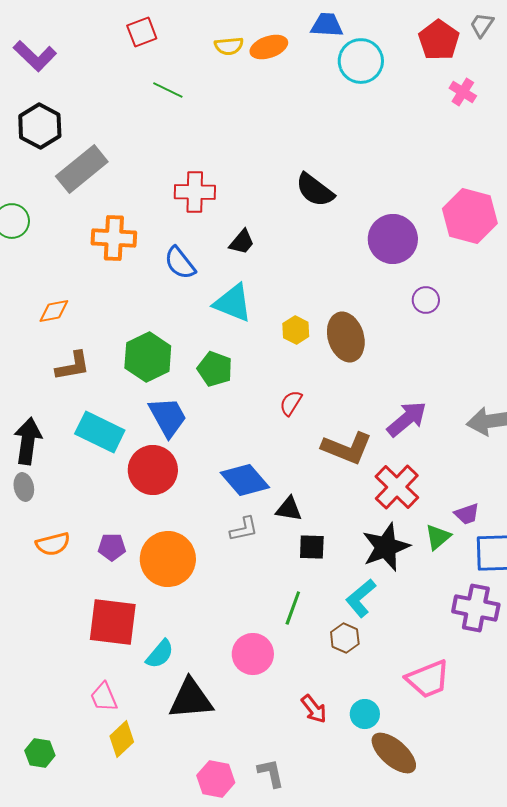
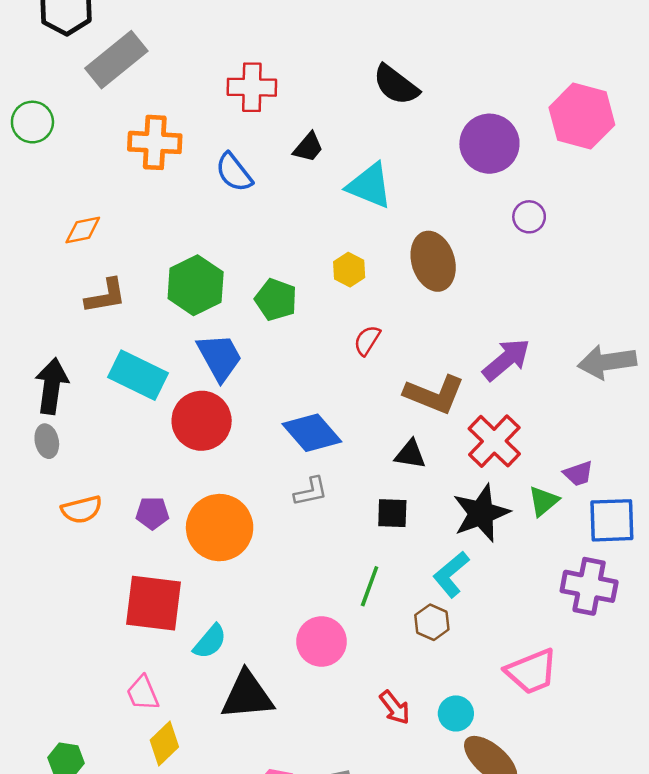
cyan triangle: (233, 303) -> (370, 186), moved
yellow hexagon: (296, 330) -> (349, 270), moved
black triangle: (289, 509) -> (410, 454), moved

